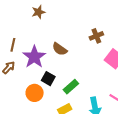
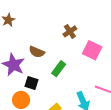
green rectangle: (71, 87) -> (59, 69), moved

